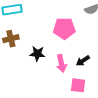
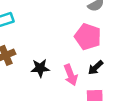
pink pentagon: (64, 28) -> (88, 37), moved, turned 30

